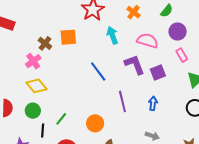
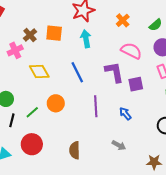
cyan arrow: (112, 35) -> (86, 39), moved
yellow diamond: (37, 86) -> (39, 72), moved
blue arrow: (153, 103) -> (125, 114), turned -56
orange circle: (95, 123) -> (56, 103), moved

